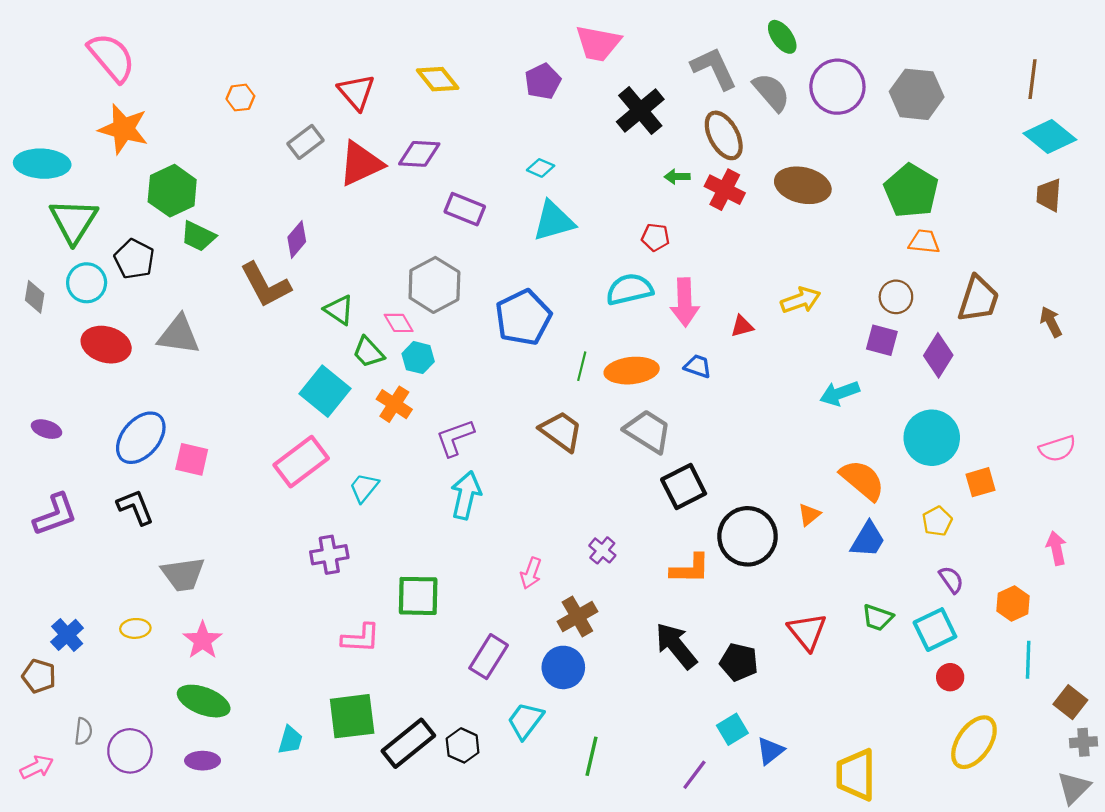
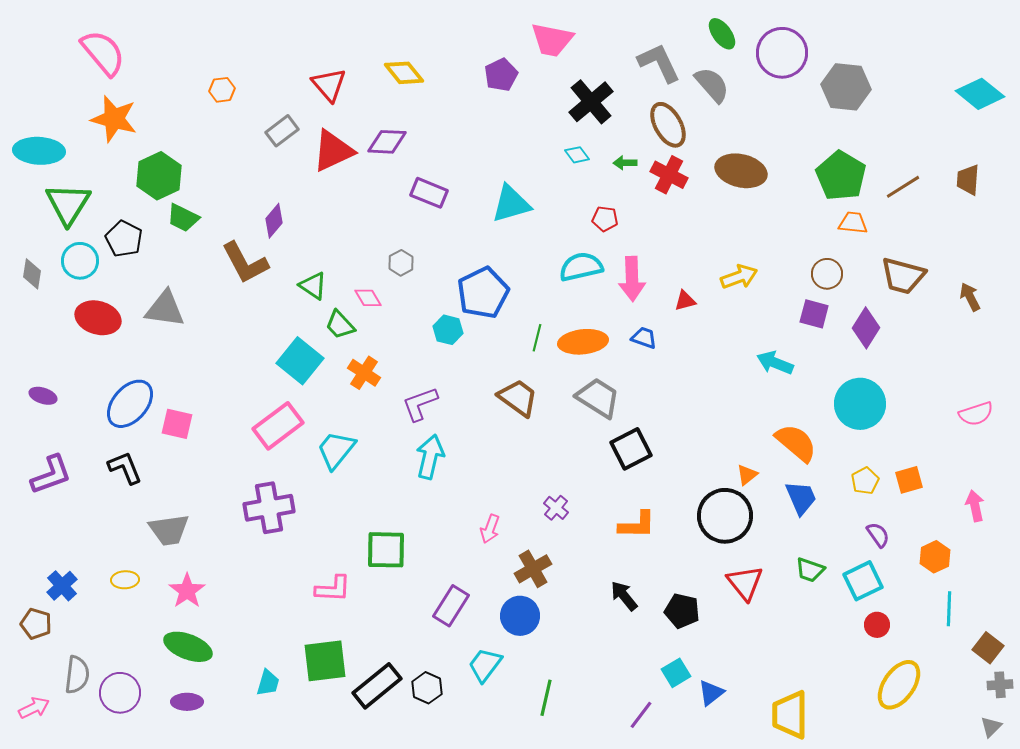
brown line: (1032, 79) -> (903, 187), moved, turned 51
purple circle: (837, 87) -> (782, 53), moved
cyan diamond: (1050, 137) -> (980, 94), moved
cyan diamond: (541, 168) -> (577, 155), moved, turned 30
gray hexagon: (434, 285) -> (401, 263), size x0.5
brown trapezoid: (978, 299) -> (903, 276), turned 87
cyan hexagon: (418, 358) -> (448, 330), moved
cyan arrow: (840, 393) -> (775, 363), turned 42
orange square: (980, 482) -> (909, 480), moved
cyan trapezoid: (364, 488) -> (336, 450), size x1.4
black circle: (748, 536) -> (725, 516), moved
blue trapezoid: (868, 540) -> (801, 498), turned -54
purple cross: (329, 555) -> (269, 508), moved, size x1.4
black arrow: (676, 646) -> (624, 596), size x0.7
gray semicircle: (83, 731) -> (77, 675), size x1.5
gray triangle: (1074, 788) -> (991, 727), size x0.7

